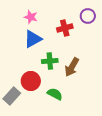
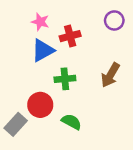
red cross: (65, 28) -> (70, 36), moved
brown arrow: (72, 67) -> (110, 75), moved

